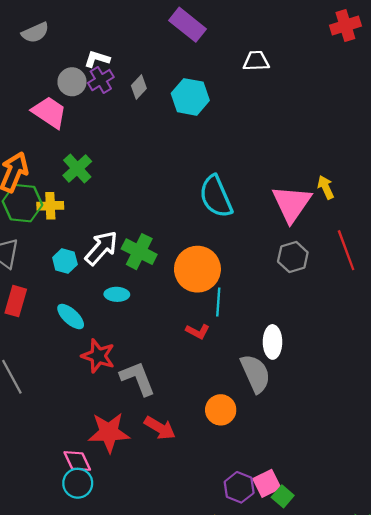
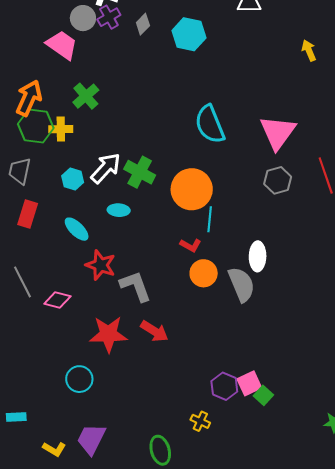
yellow arrow: (326, 187) -> (309, 50), moved
orange circle: (221, 410) -> (204, 273), moved
pink diamond: (77, 461) -> (57, 300), moved, turned -52

